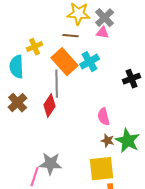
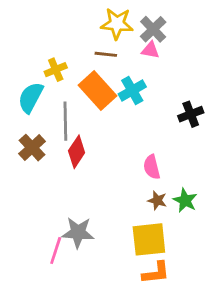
cyan semicircle: (17, 67) -> (31, 97), turned 30
gray line: (57, 84) -> (65, 121), moved
green star: (128, 141) -> (185, 200), size x0.7

